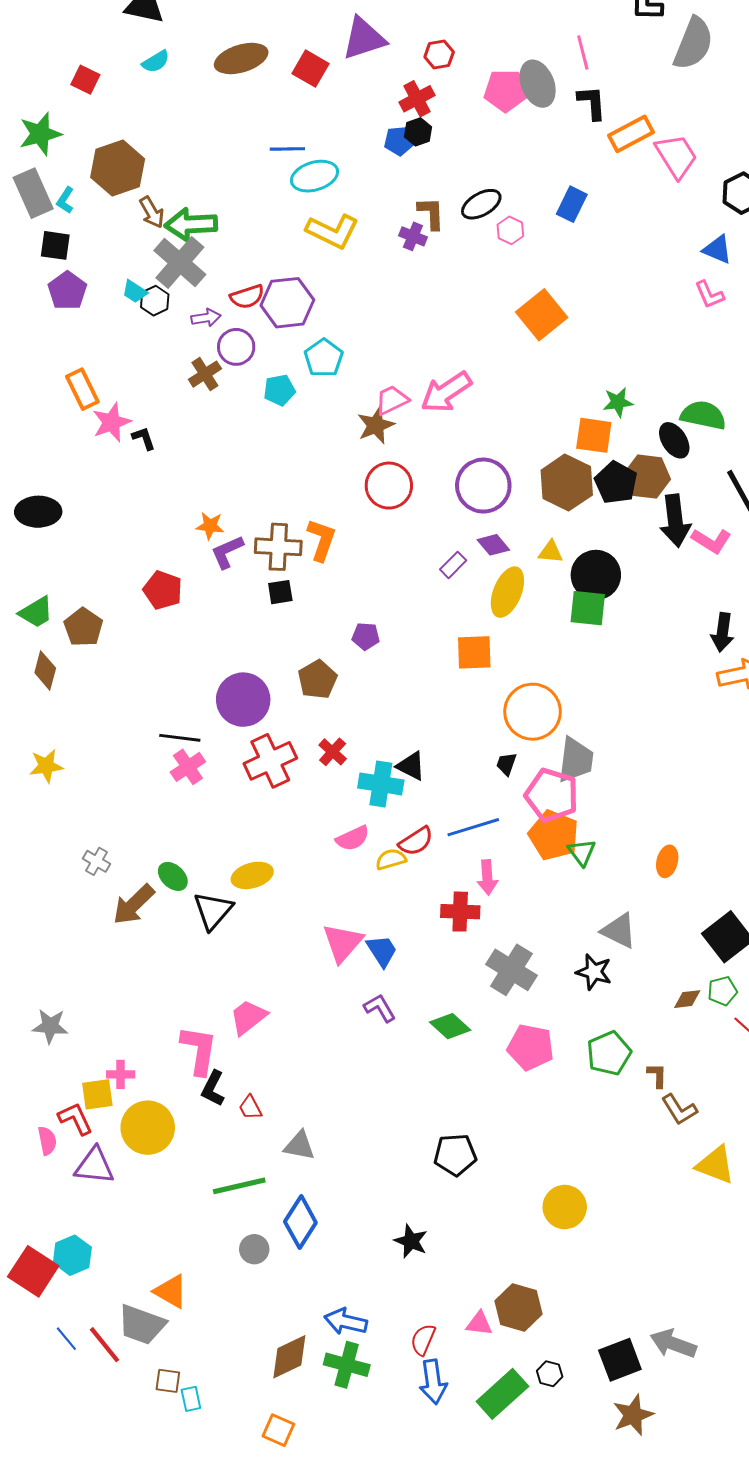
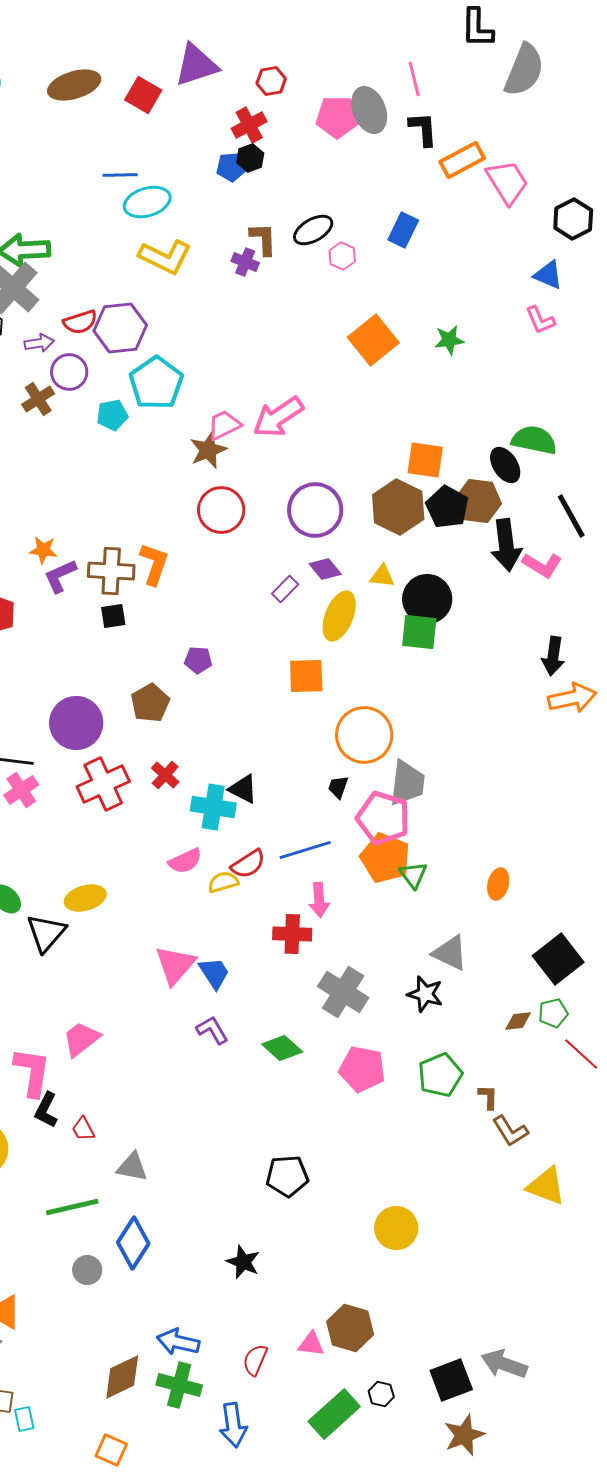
cyan pentagon: (324, 358) -> (156, 383), size x1.4
green star: (618, 402) -> (449, 340), moved
blue arrow: (433, 1382) -> (233, 1425), moved

